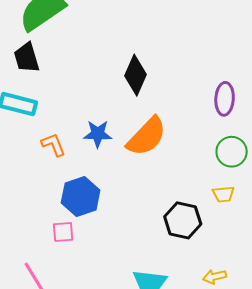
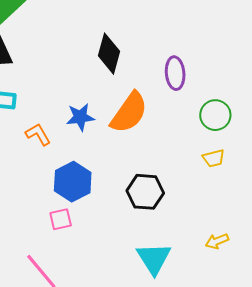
purple ellipse: (225, 99) -> (175, 73), moved
black hexagon: (183, 220) -> (145, 192), moved

